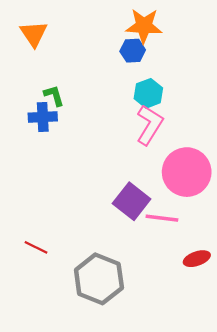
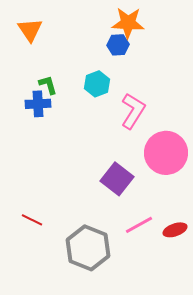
cyan hexagon: (148, 93) -> (97, 84), moved
pink line: (162, 218) -> (139, 225), moved, turned -36

